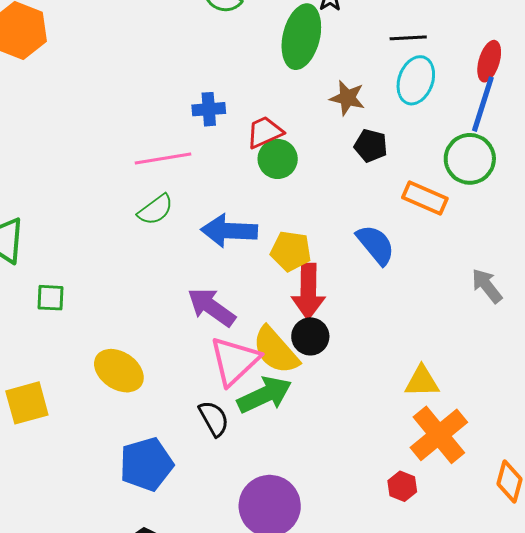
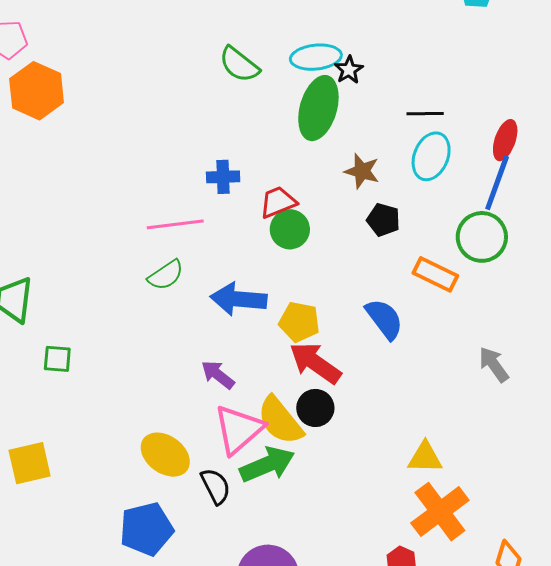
red arrow: (308, 291) -> (315, 363), turned 122
purple arrow: (211, 307) -> (218, 375), size x0.7
yellow ellipse: (119, 371) -> (165, 455), moved

